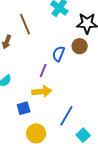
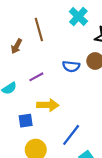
blue semicircle: (58, 54) -> (71, 66), turned -112
purple line: (43, 71) -> (36, 77), moved, turned 32

